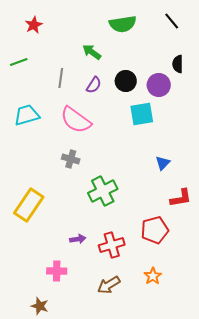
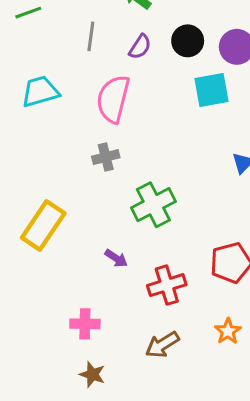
pink semicircle: (76, 120) -> (113, 99), turned 68
gray cross: (71, 159) -> (106, 157), turned -30
purple arrow: (78, 239) -> (116, 258), moved, turned 42
brown star: (40, 306) -> (92, 374), moved

